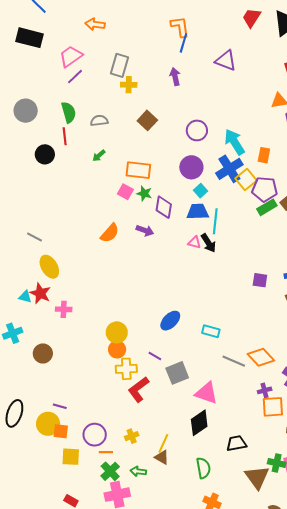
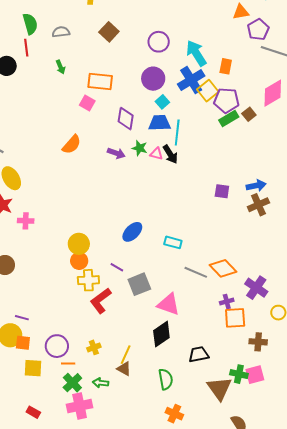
green arrow: (99, 156) -> (61, 67), turned -72
green star: (144, 193) -> (140, 148), moved
purple arrow: (145, 230) -> (116, 153), moved

